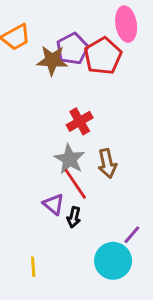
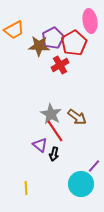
red cross: (80, 121) -> (60, 65), moved
brown arrow: (107, 163) -> (77, 117), turned -42

